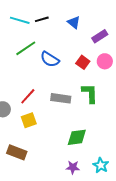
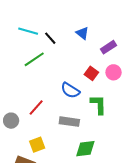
black line: (42, 19) -> (50, 38), moved, turned 64
blue semicircle: (50, 59) -> (70, 90), moved
gray rectangle: (61, 98) -> (69, 122), moved
yellow square: (29, 120) -> (37, 145), moved

